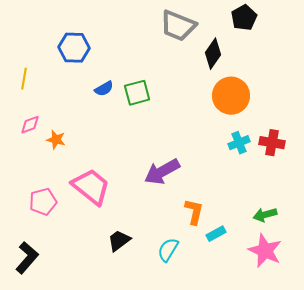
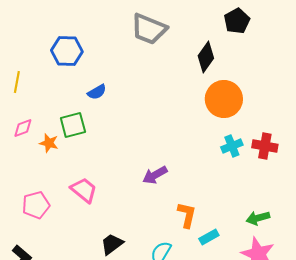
gray trapezoid: (178, 26) -> (149, 29), moved
green square: (137, 93) -> (73, 125), moved
purple arrow: (162, 172) -> (155, 175), size x0.7
pink trapezoid: (91, 187) -> (84, 190), size x0.7

